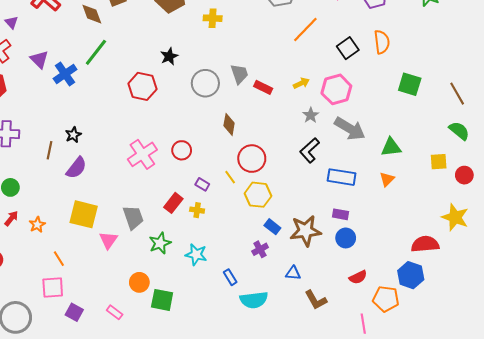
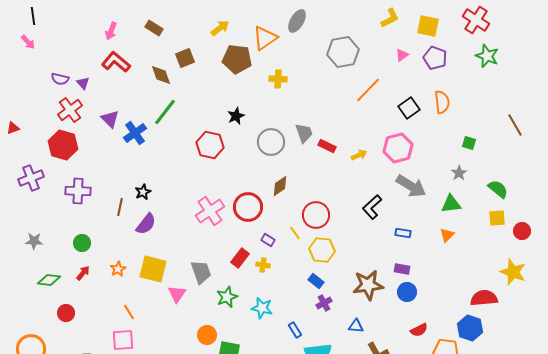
yellow arrow: (301, 83) -> (359, 155), moved
green square: (410, 84) -> (469, 143), size x0.6
brown line: (457, 94) -> (515, 125), moved
gray star: (311, 115) -> (459, 173), moved
brown diamond: (229, 124) -> (280, 186), moved, turned 45
green semicircle: (459, 131) -> (498, 189), moved
red circle: (182, 150) -> (248, 207), size x1.5
blue rectangle: (342, 177) -> (403, 233), size x0.6
orange star: (37, 225) -> (118, 269), moved
blue rectangle: (272, 227) -> (316, 281), moved

